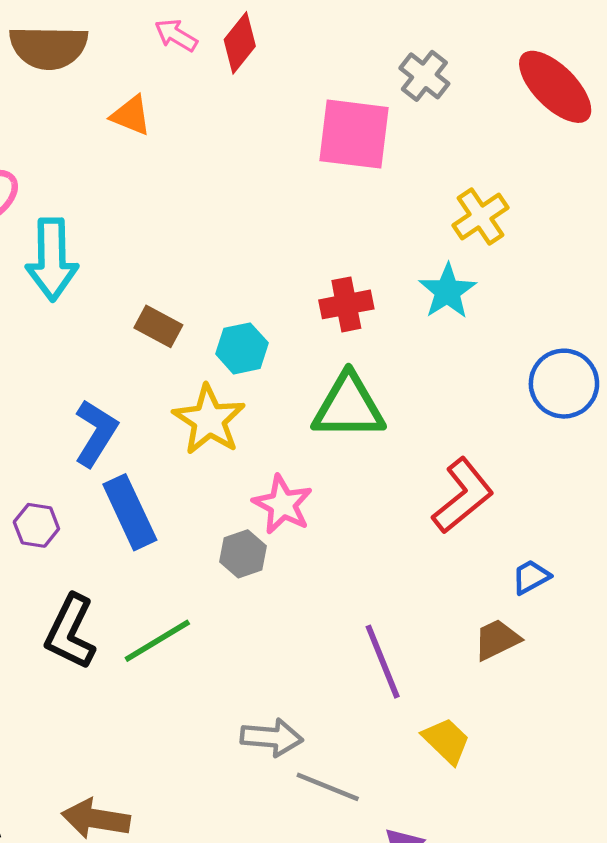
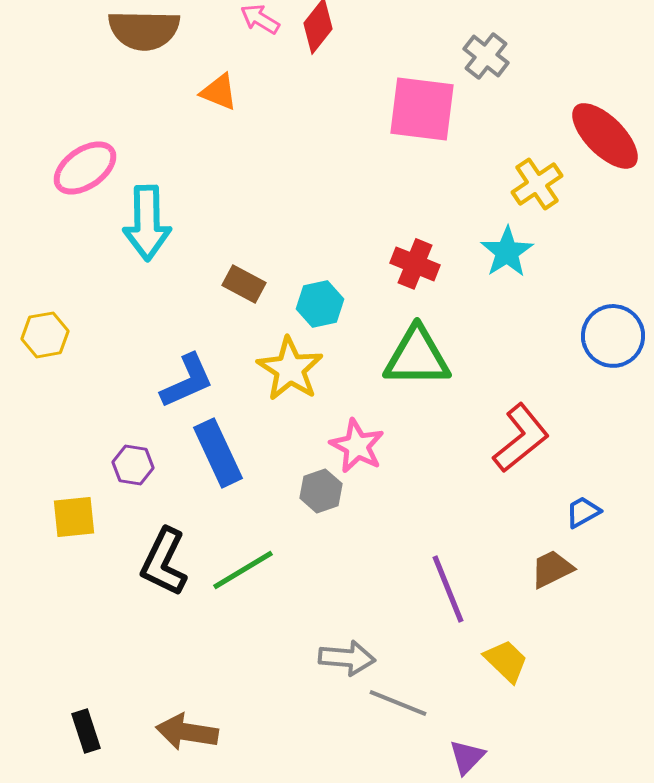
red ellipse: (555, 87) -> (605, 136), moved
red cross: (346, 304) -> (415, 264), turned 33
blue L-shape: (96, 433) -> (187, 381), turned 34

